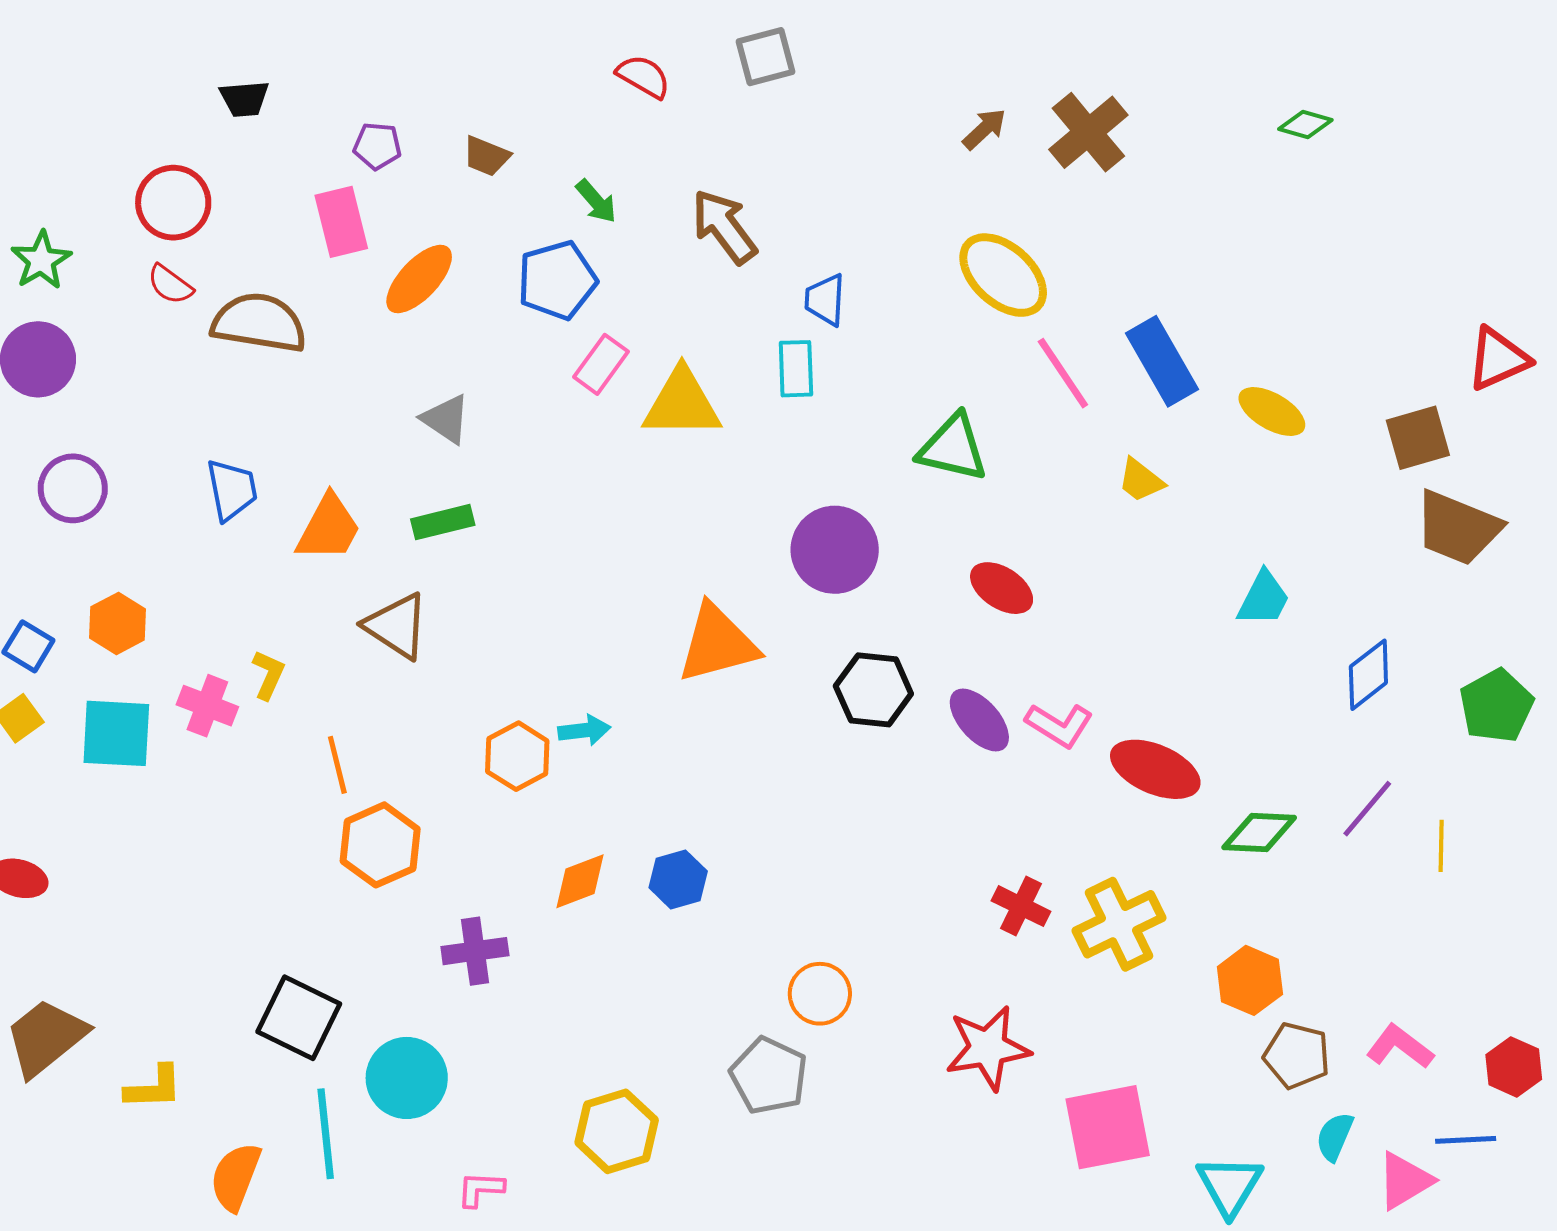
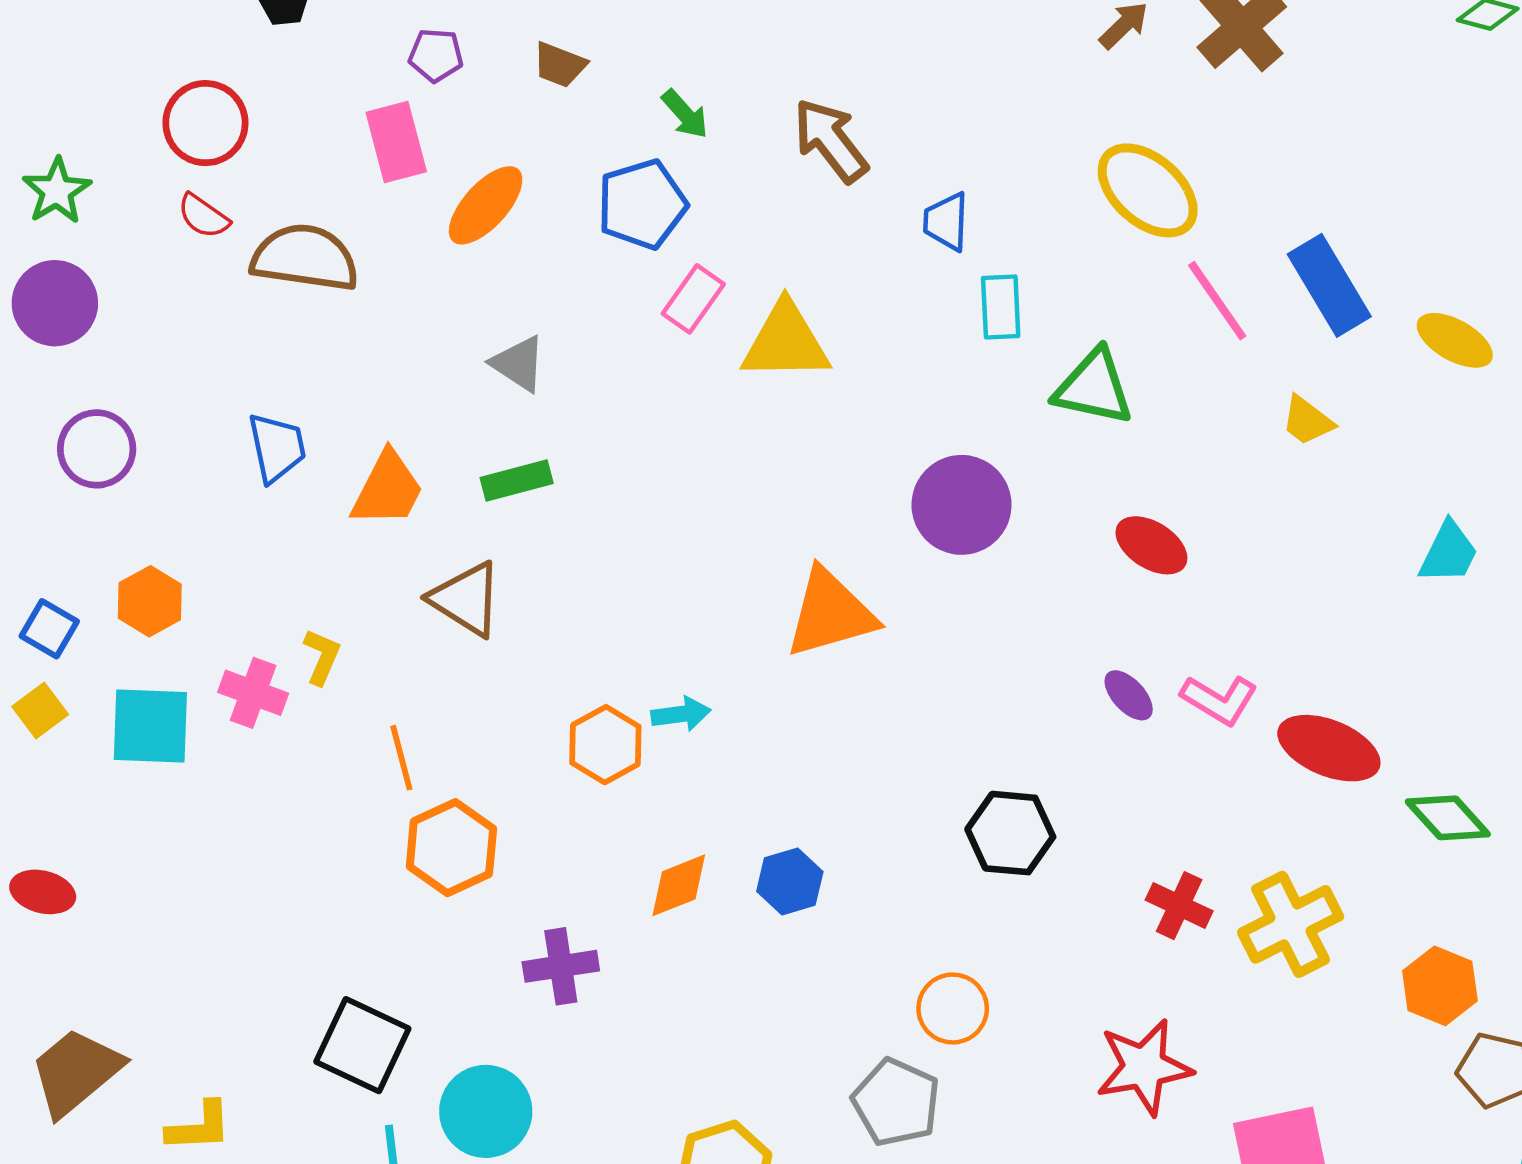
cyan rectangle: (796, 369) -> (1001, 307), moved
black hexagon: (873, 690) -> (1010, 833), moved
purple ellipse: (979, 720) -> (1129, 695), size x0.7
green diamond: (1259, 832) -> (1448, 818), turned 46

